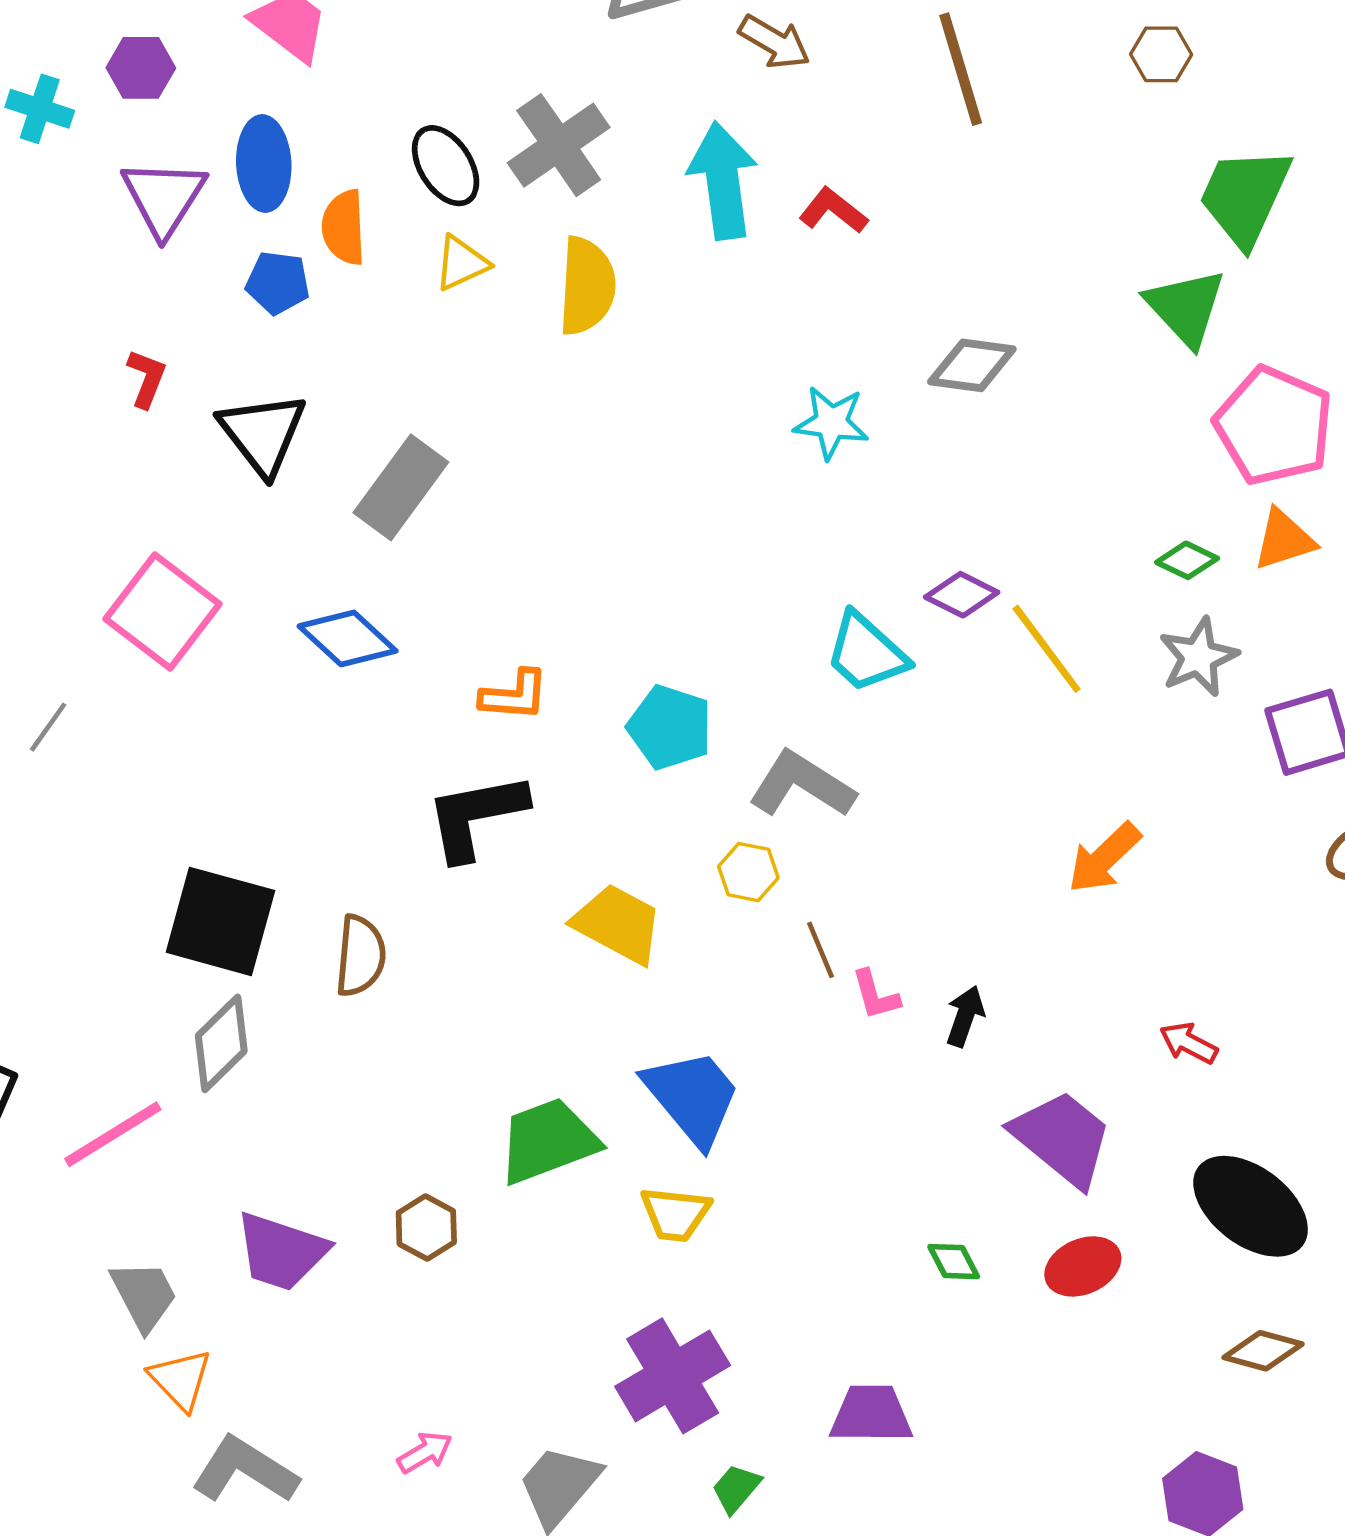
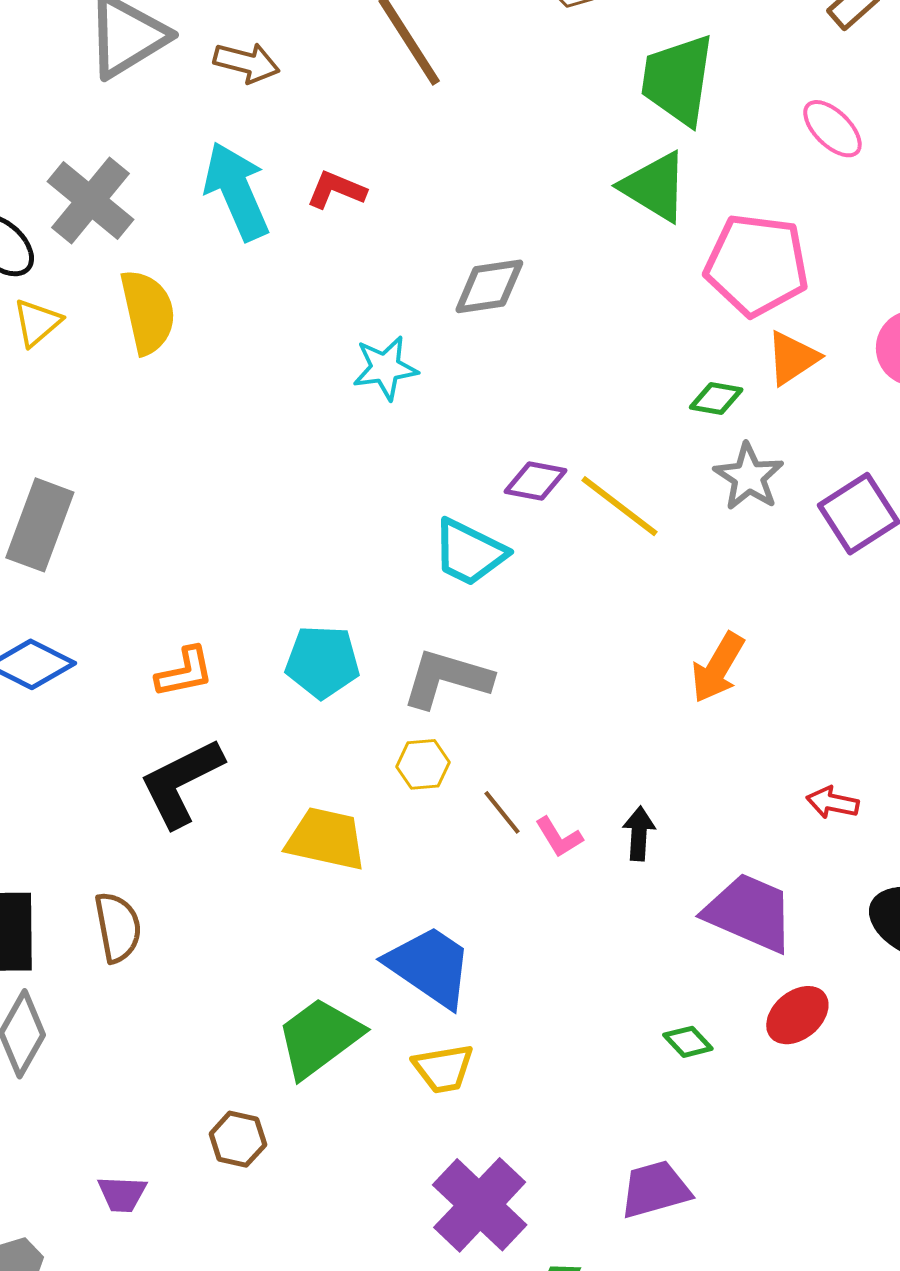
purple trapezoid: (281, 1252) -> (122, 1194), size x0.6

